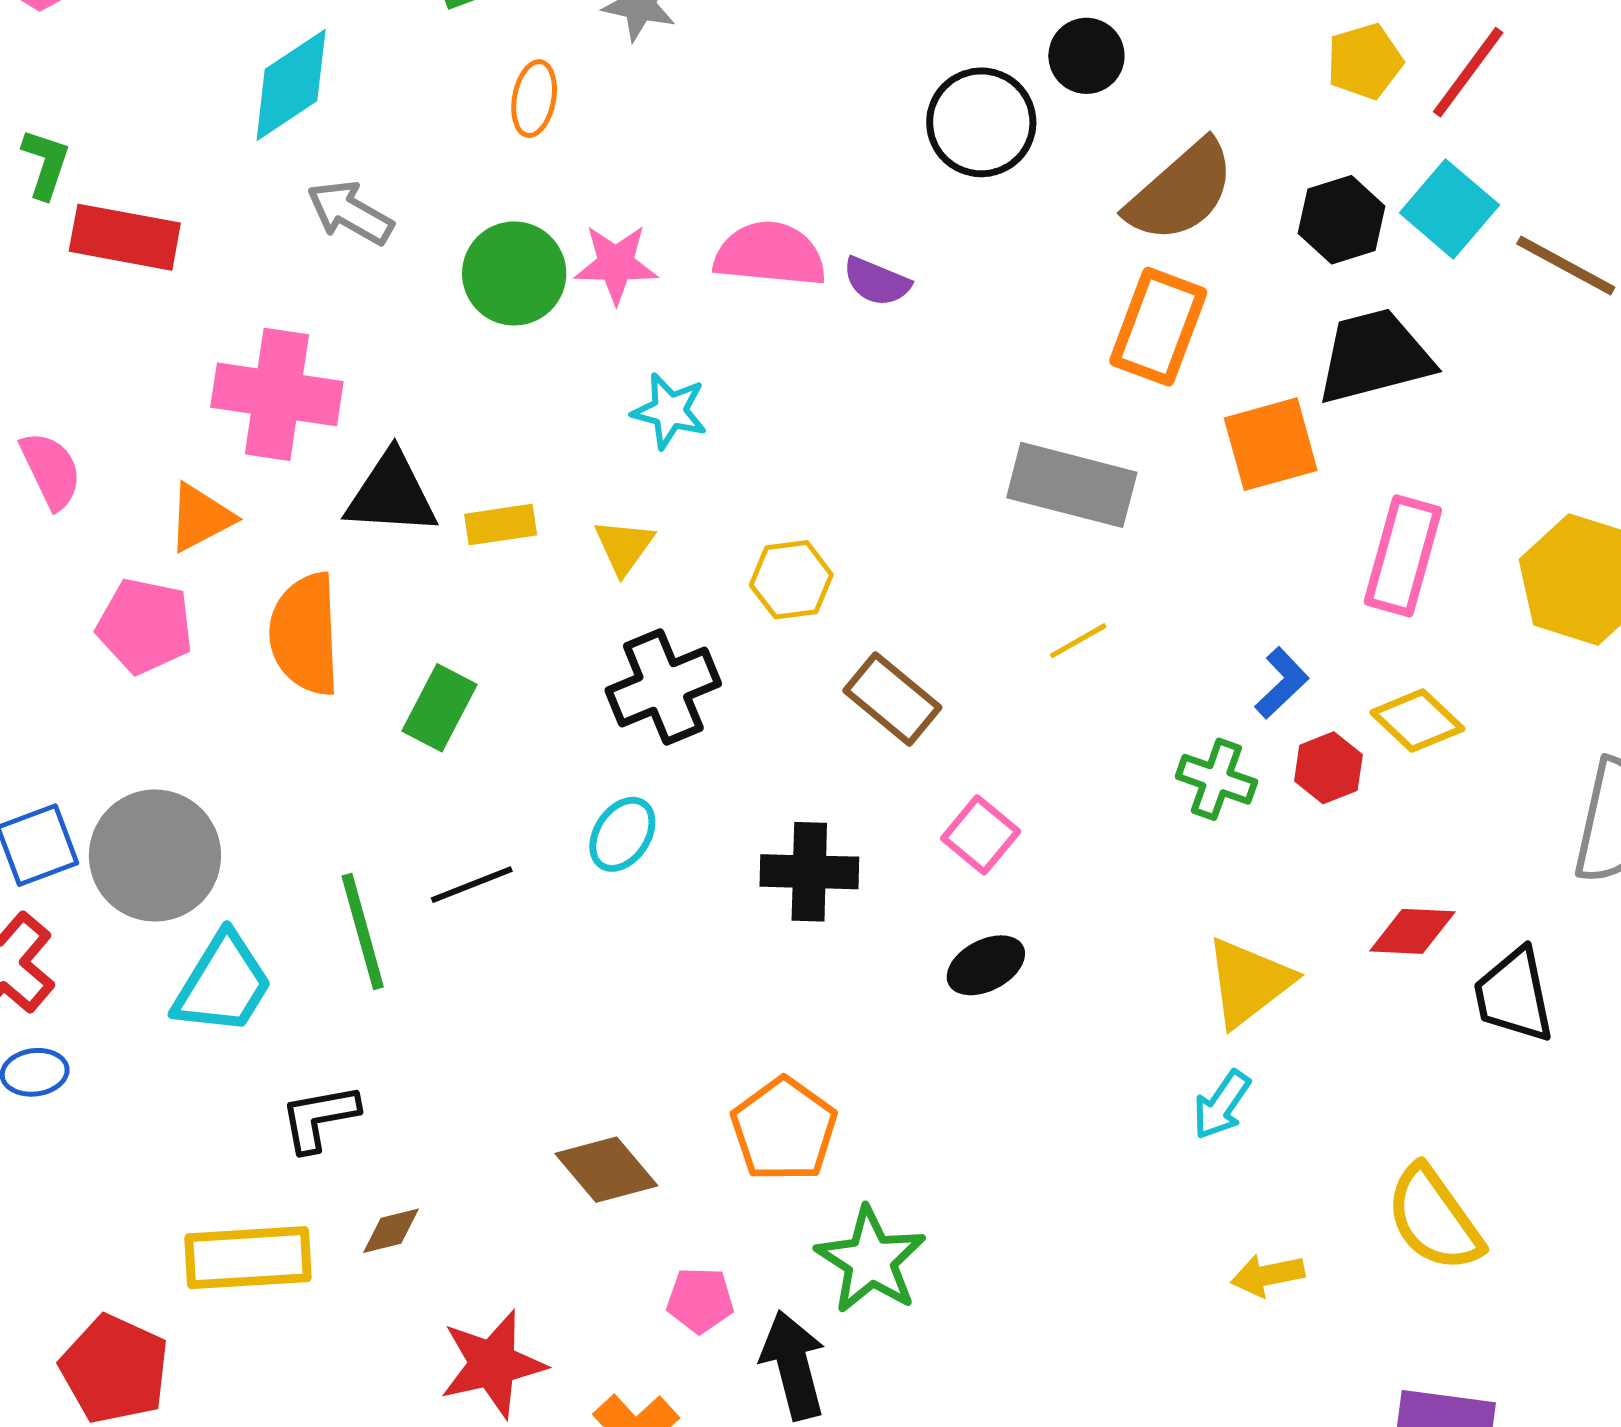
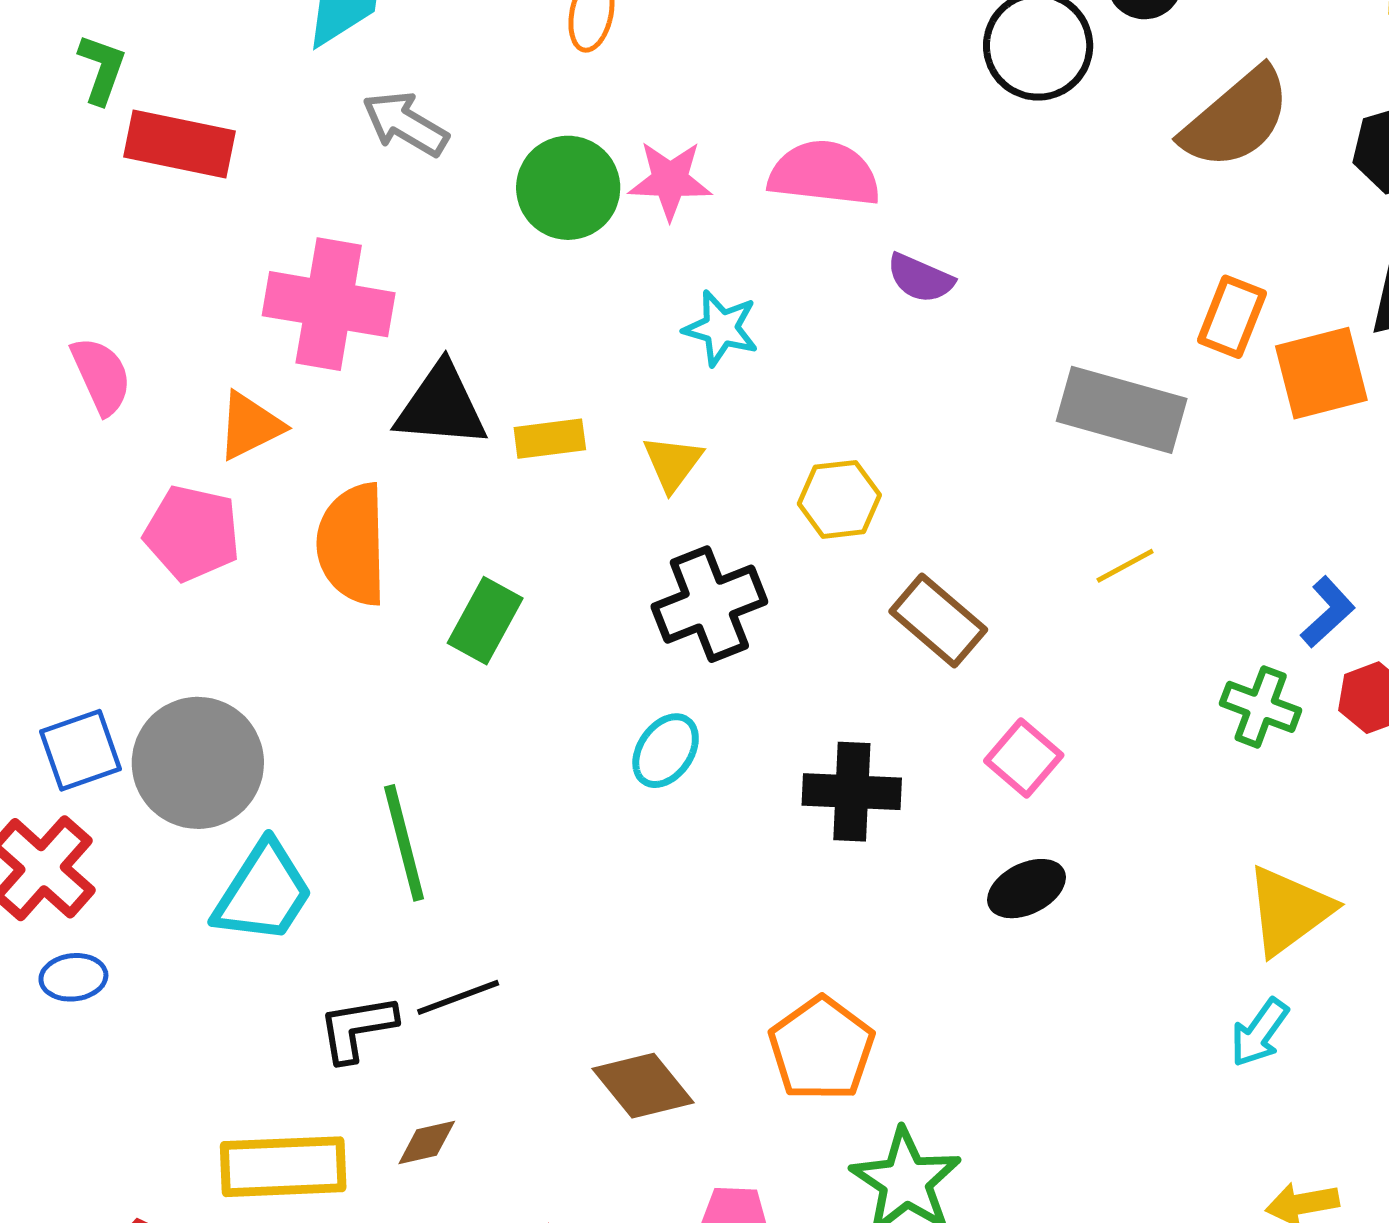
purple semicircle: (877, 282) -> (920, 278), moved
orange rectangle: (1158, 327) -> (1232, 317), moved, size x0.7
black line: (472, 885) -> (458, 997), moved

